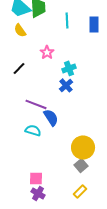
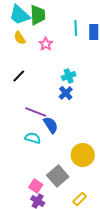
cyan line: (67, 20) -> (76, 28), moved
pink star: (47, 52) -> (46, 44), moved
gray square: (81, 165) -> (58, 176), moved, size x1.5
pink square: (36, 178) -> (36, 186), turned 32

